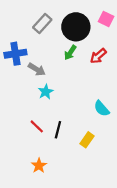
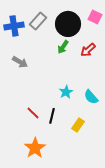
blue cross: (15, 54) -> (14, 26), moved
gray arrow: (37, 69) -> (20, 62), moved
cyan star: (46, 92) -> (66, 92), moved
orange star: (39, 166) -> (35, 148), size x1.5

